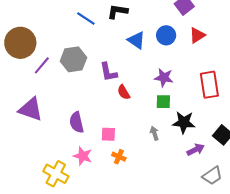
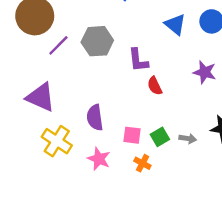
green square: (163, 102) -> (160, 137), moved, turned -35
gray arrow: (154, 133) -> (188, 139), turned 112
yellow cross: (56, 174) -> (57, 141), moved

